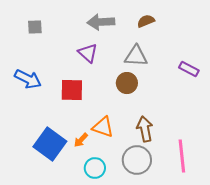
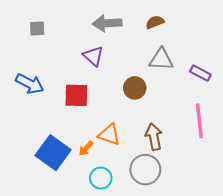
gray triangle: (136, 56) -> (161, 59), moved
pink line: (182, 156) -> (199, 121), moved

